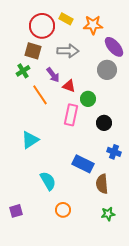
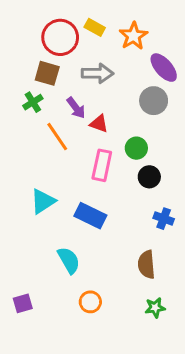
orange star: (93, 25) -> (133, 36), turned -30
green circle: (88, 99) -> (136, 148), moved
blue rectangle: (83, 164) -> (90, 216), moved

